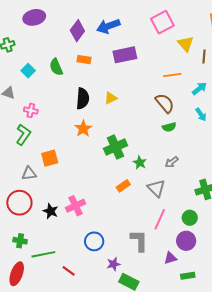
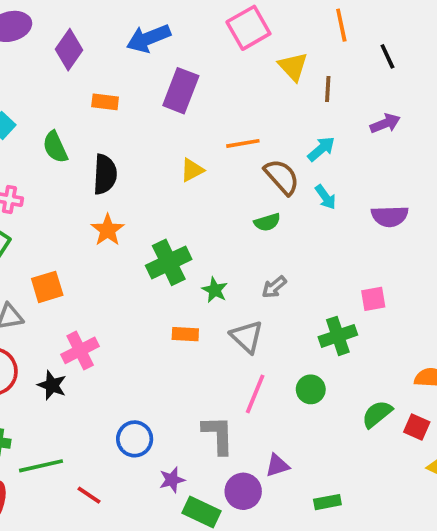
purple diamond: (77, 31) -> (69, 50), moved
purple rectangle: (125, 55) -> (181, 91), turned -55
green semicircle: (56, 67) -> (55, 147), moved
orange line: (172, 75) -> (243, 143), moved
yellow triangle: (111, 98) -> (192, 170), moved
brown semicircle: (165, 103) -> (282, 177), moved
orange rectangle: (123, 186) -> (185, 334), turned 40
pink cross: (76, 206) -> (80, 350), moved
purple circle: (186, 241) -> (243, 491), moved
green rectangle: (188, 276) -> (327, 502), moved

